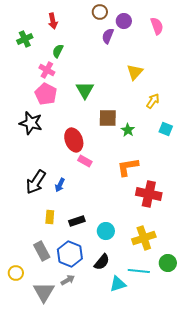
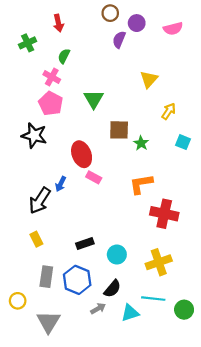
pink semicircle: (157, 26) -> (173, 29), turned 96
blue arrow: (60, 185) -> (61, 184), moved
yellow rectangle: (50, 217) -> (36, 239), moved, turned -32
gray rectangle: (42, 251) -> (46, 277), turned 36
green circle: (168, 263) -> (184, 310), moved
gray arrow: (68, 280) -> (98, 309), moved

